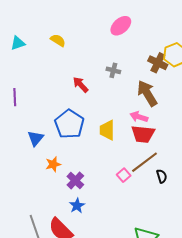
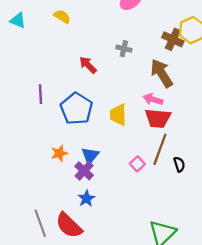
cyan triangle: (18, 43) -> (18, 20), turned 42
purple line: (15, 97) -> (41, 94), moved
blue triangle: (36, 138) -> (90, 156), moved
brown line: (144, 162) -> (160, 149), turned -32

